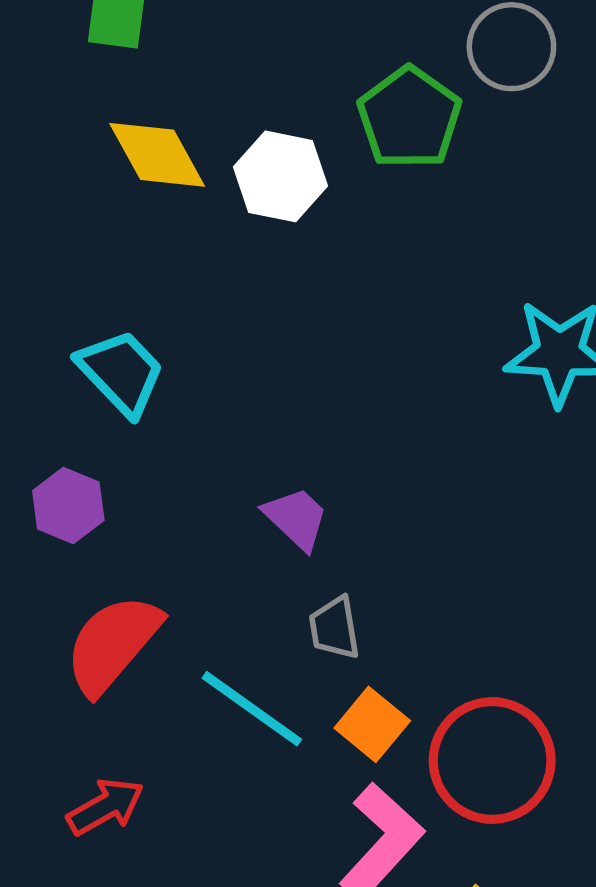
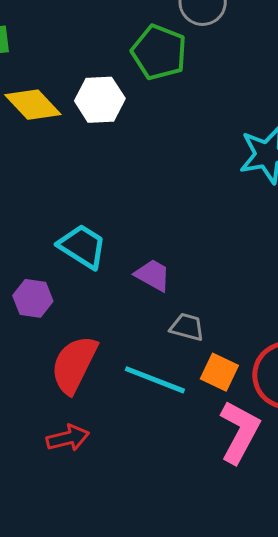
cyan trapezoid: (121, 372) -> (82, 246), moved
gray trapezoid: (334, 628) -> (187, 327), turned 129
red arrow: (105, 807) -> (68, 438), moved, turned 30

